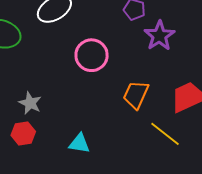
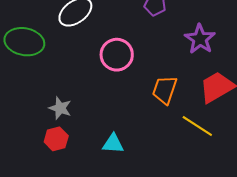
purple star: (159, 36) -> (200, 39), moved

